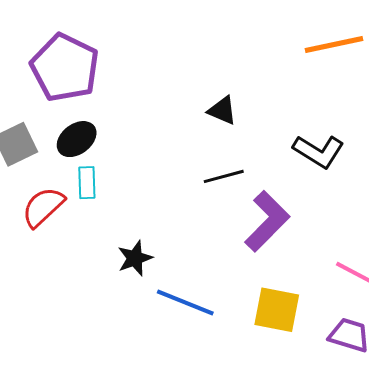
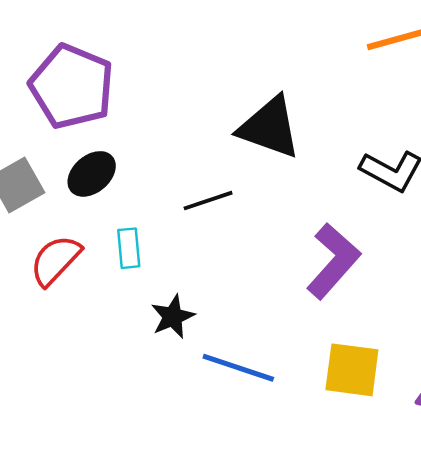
black triangle: (222, 110) -> (269, 128), size x1.8
black line: (224, 176) -> (208, 201), moved
cyan rectangle: (87, 183) -> (129, 248), moved

